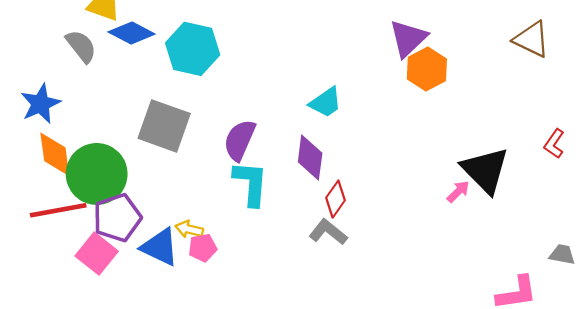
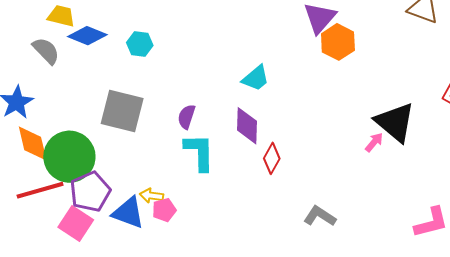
cyan hexagon: (193, 49) -> (140, 44), size x0.6
purple semicircle: (240, 140) -> (187, 117), size x0.7
gray L-shape: (328, 232) -> (320, 216), moved

